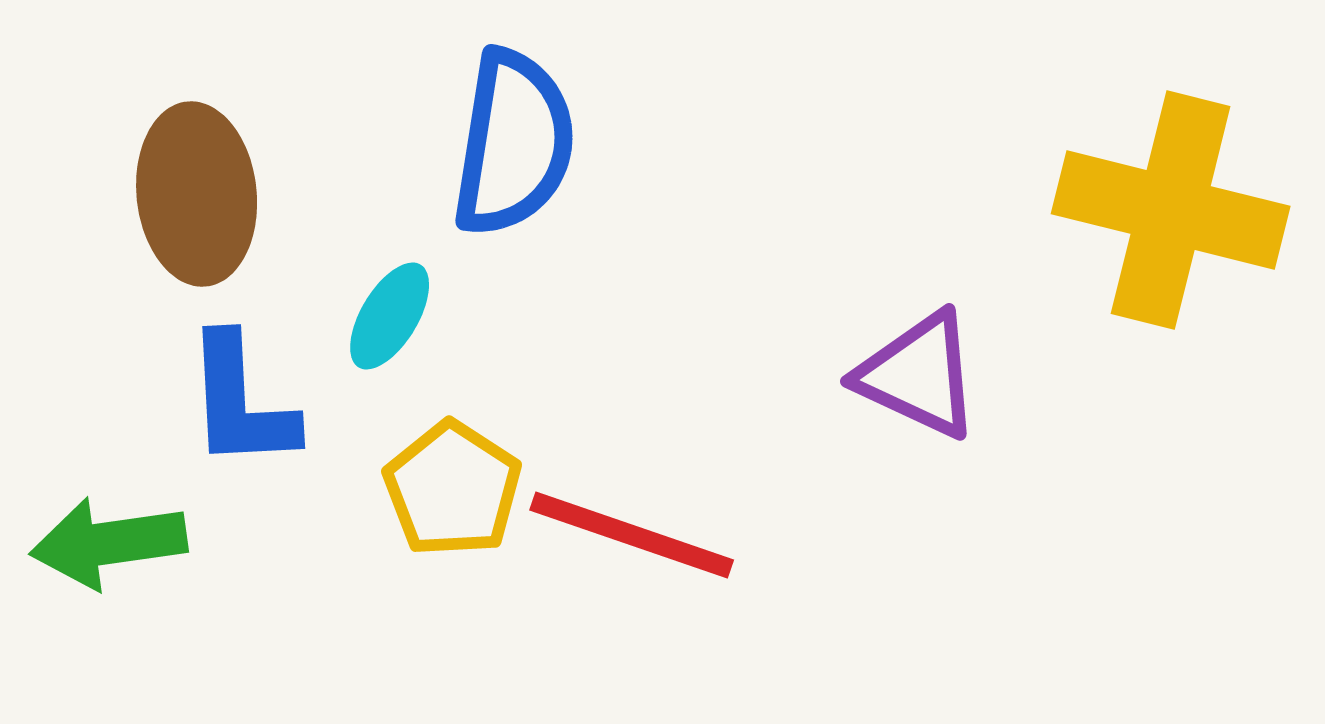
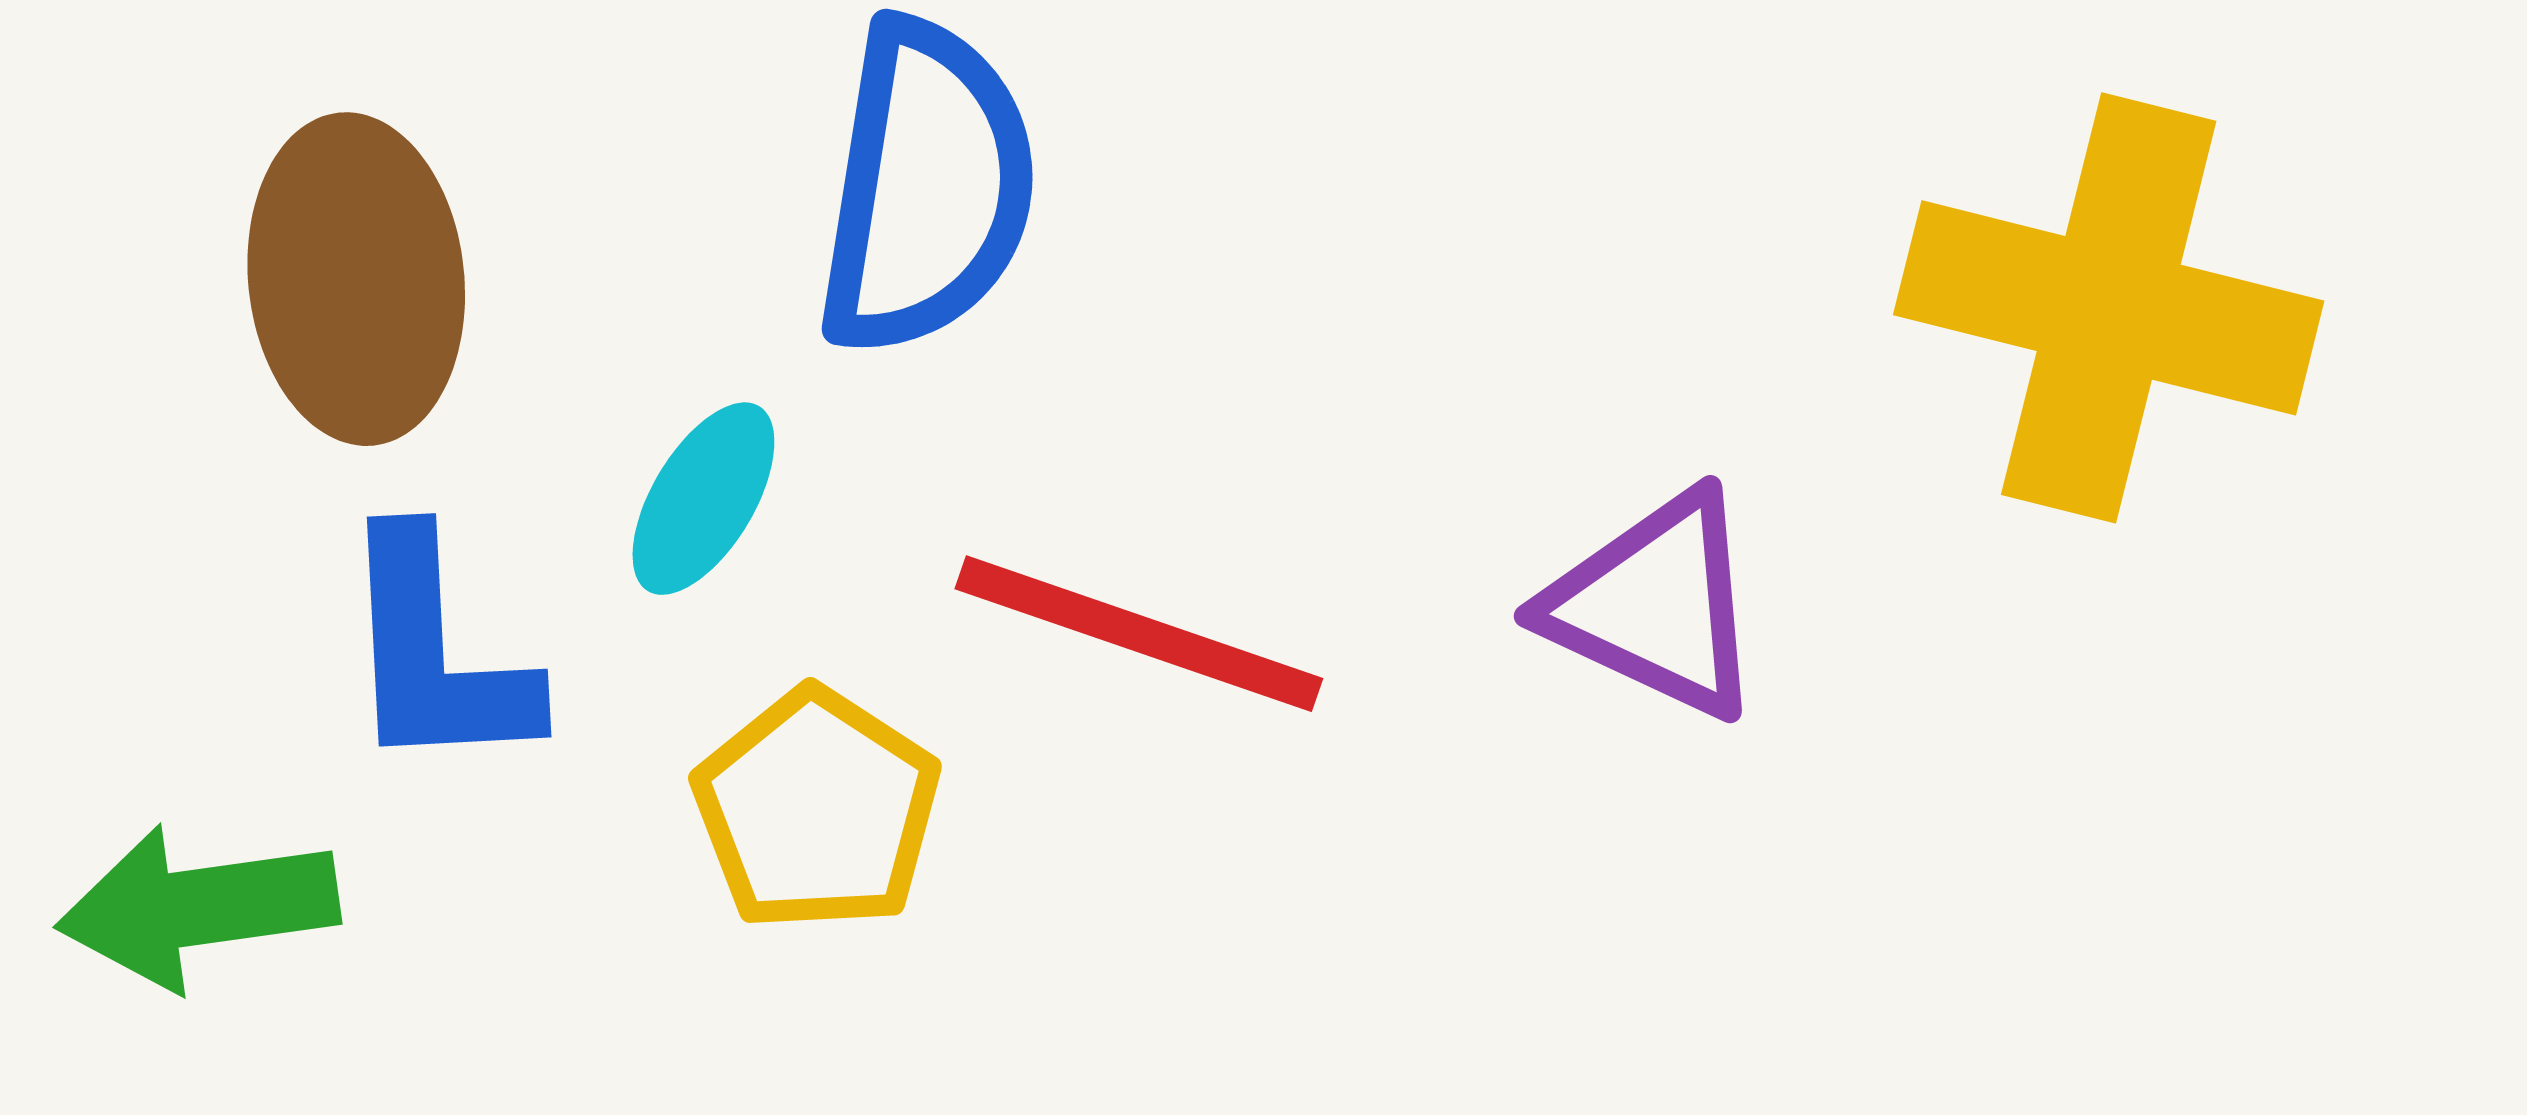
red line: (632, 535) -> (1139, 634), moved

